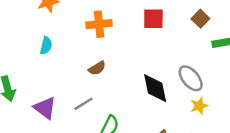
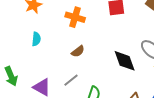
orange cross: (99, 24) -> (75, 17), turned 30

